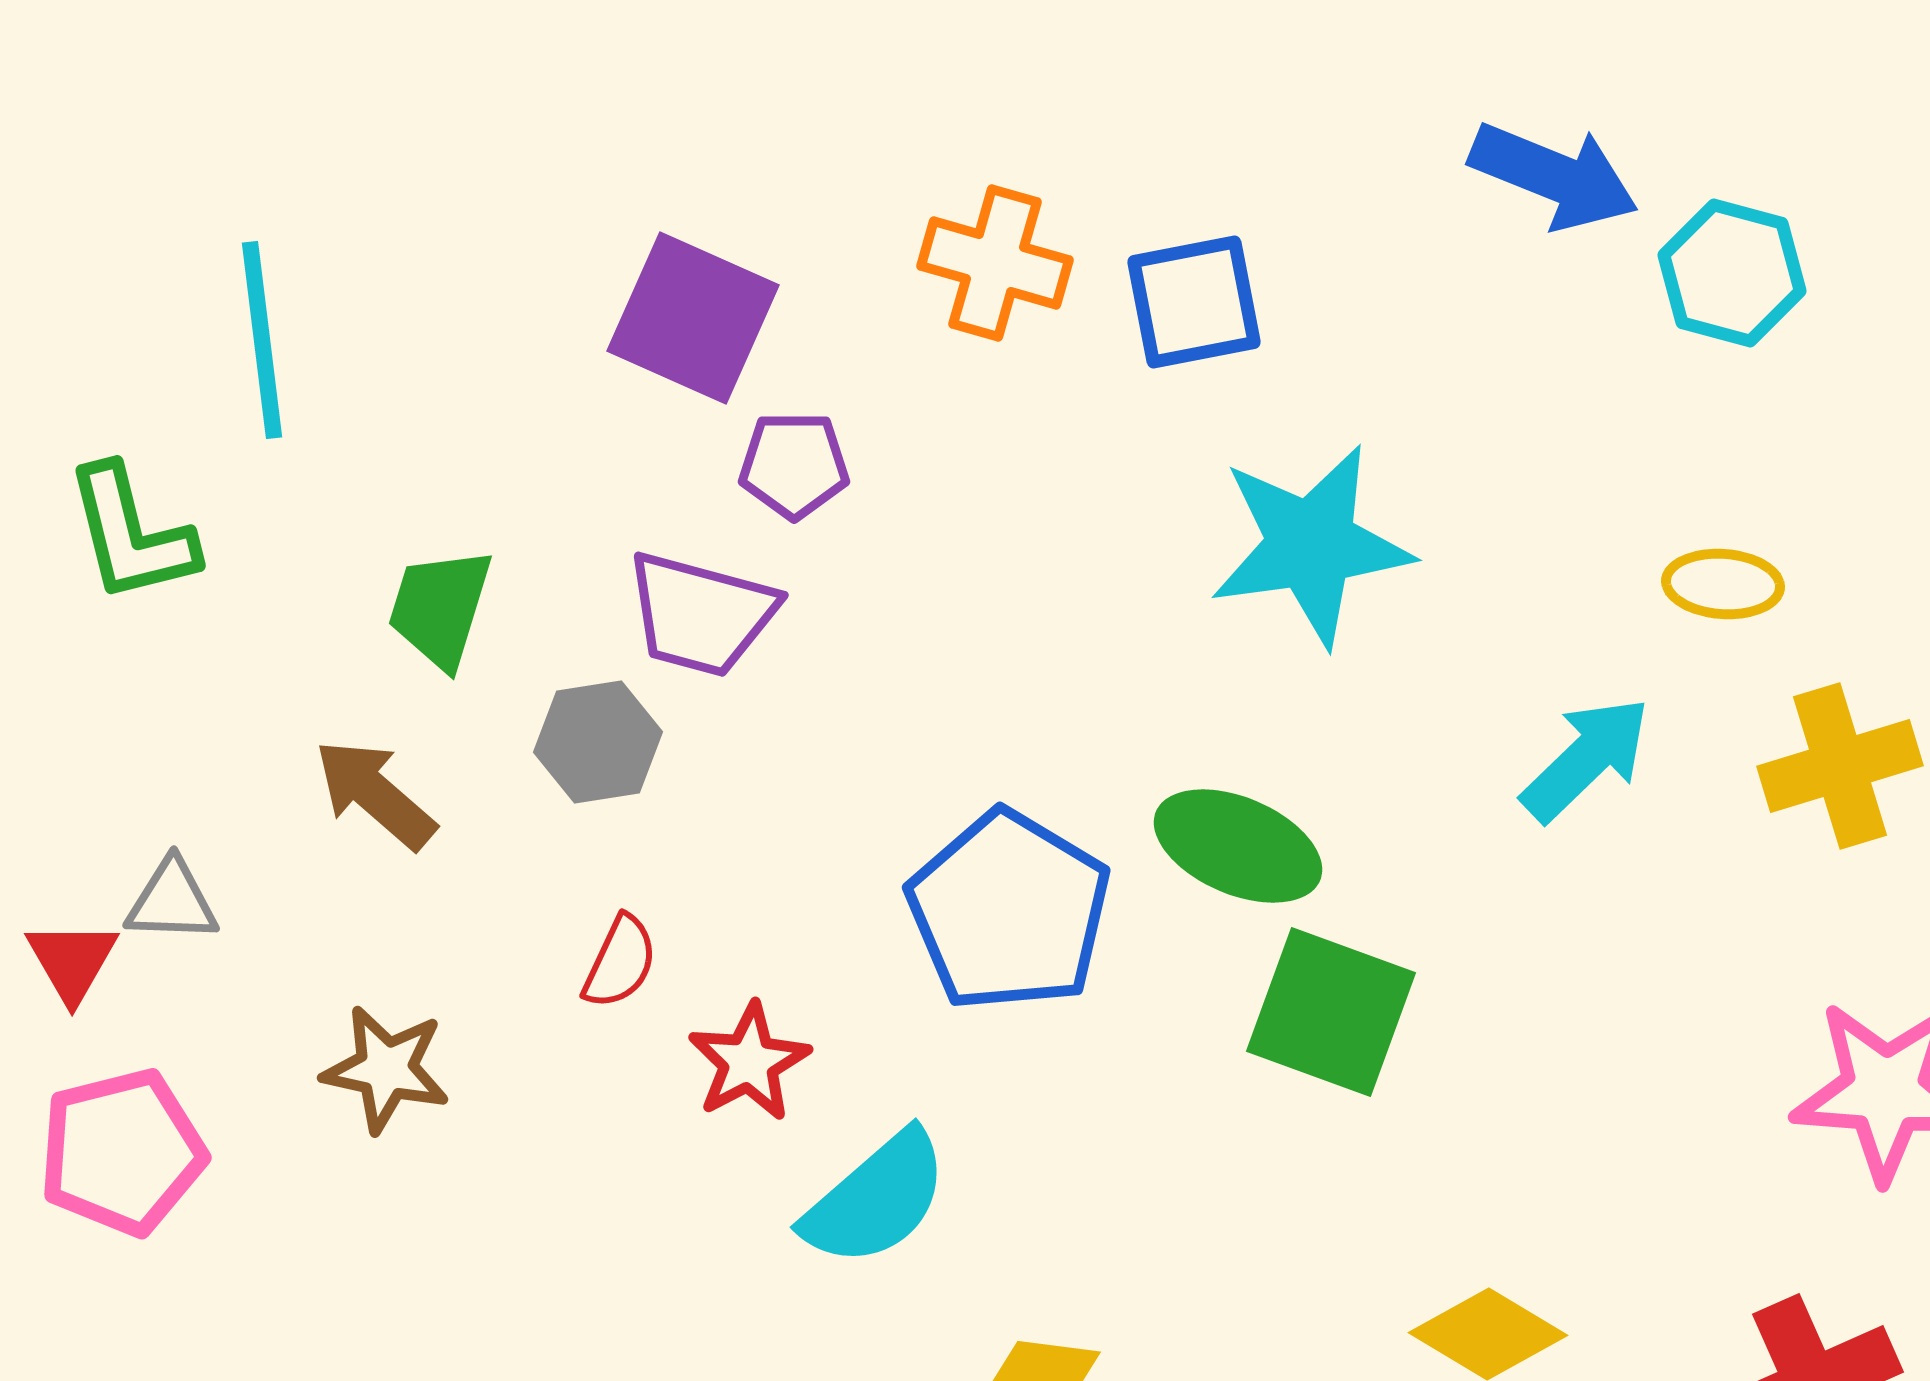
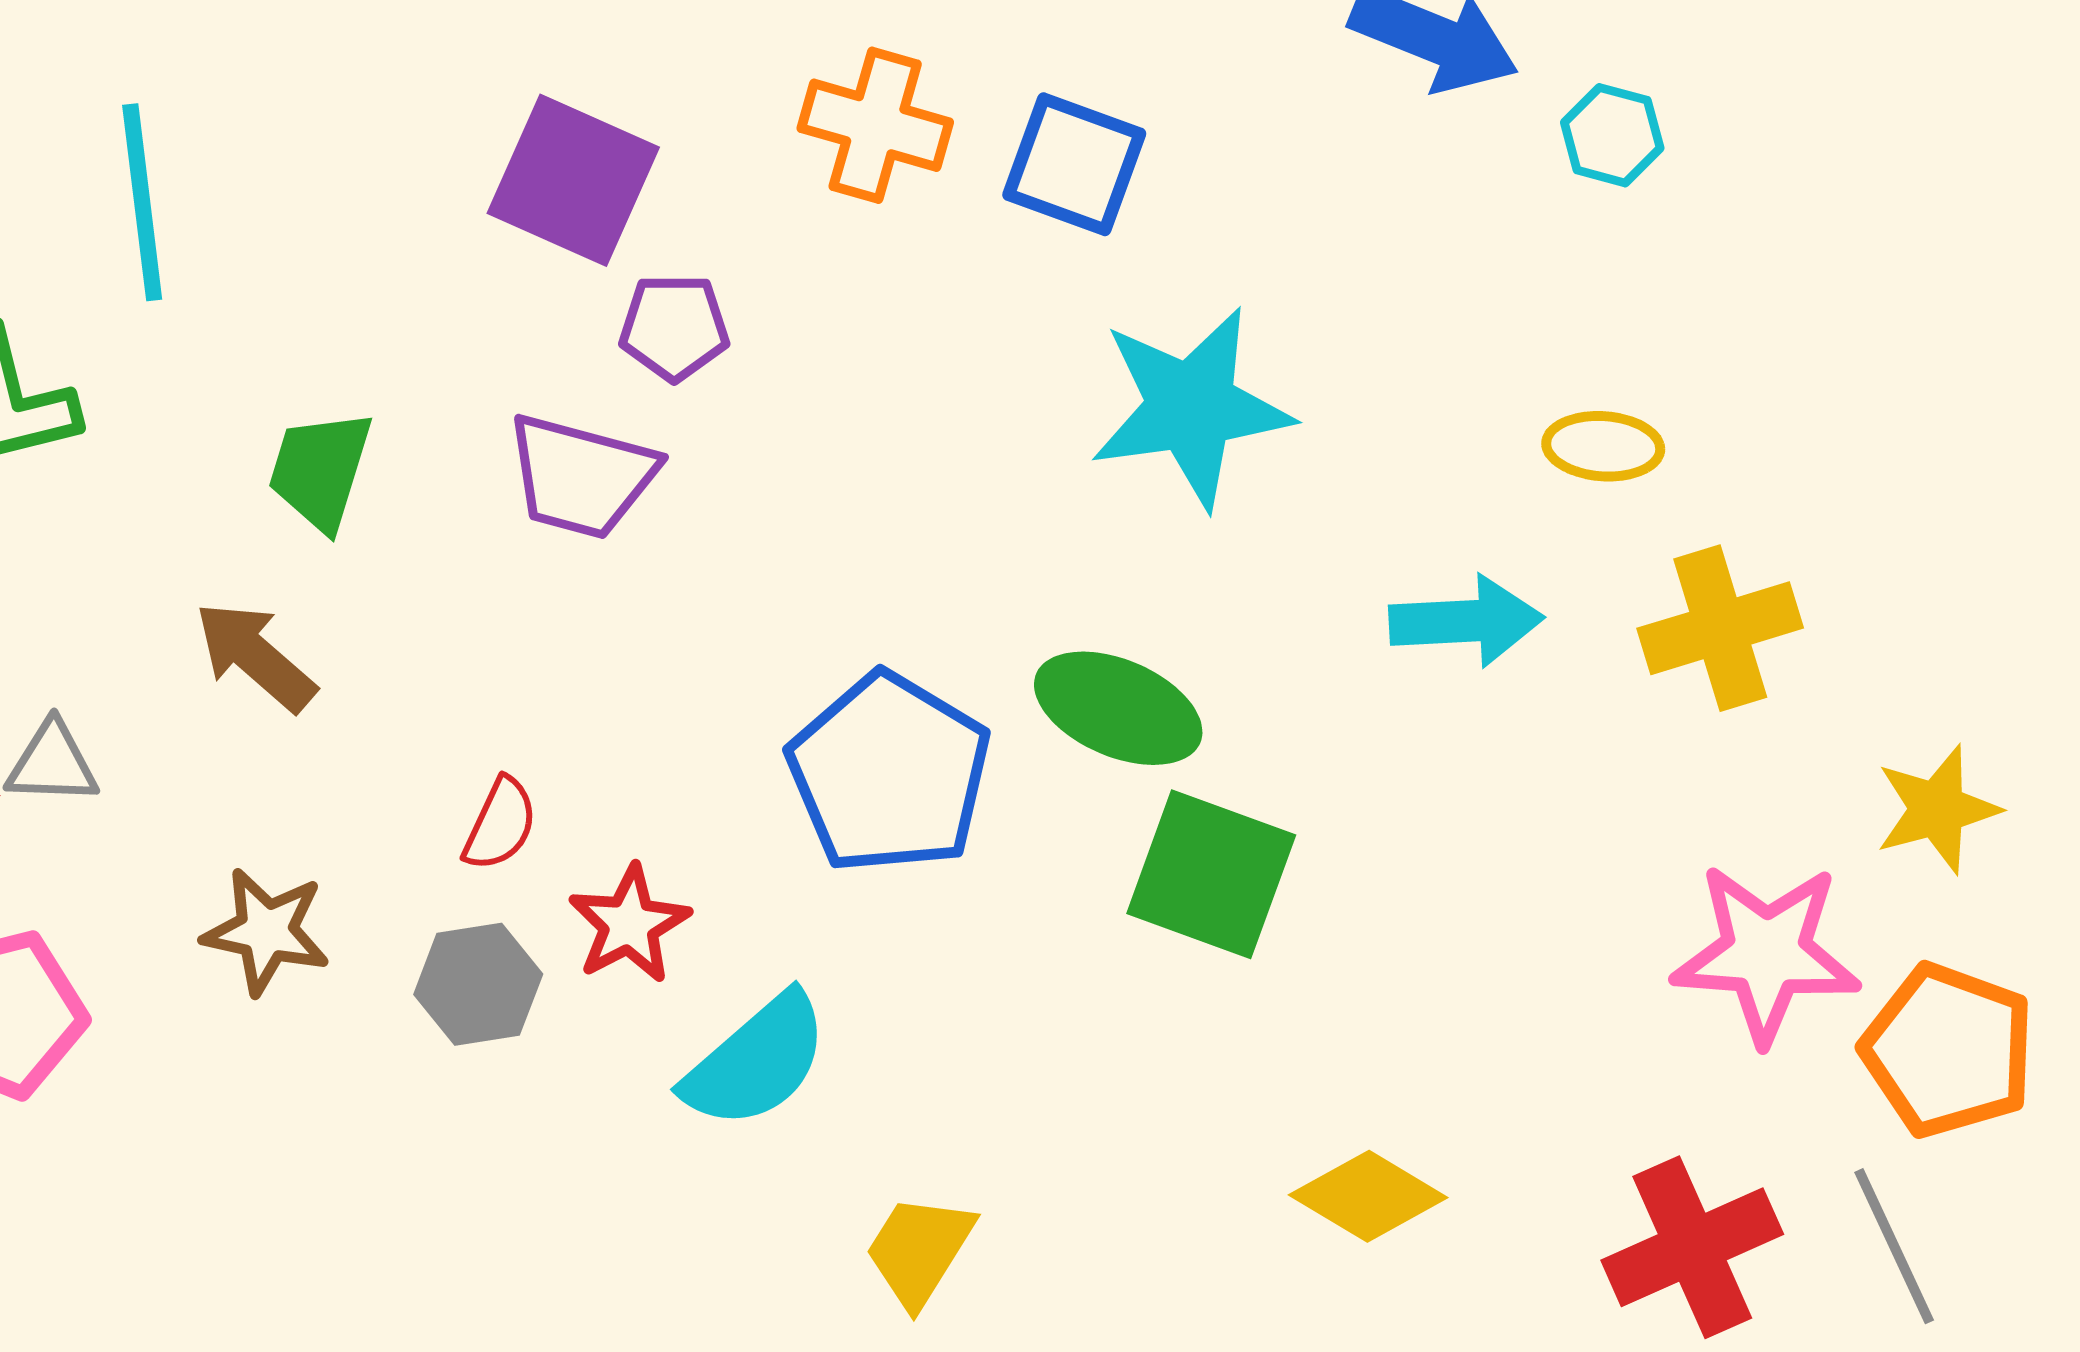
cyan hexagon: (1732, 273) -> (1612, 135), size x0.7
blue square: (1194, 302) -> (1074, 164), turned 31
gray hexagon: (598, 742) -> (478, 984), moved
cyan arrow: (1586, 759) -> (1466, 621), turned 41

